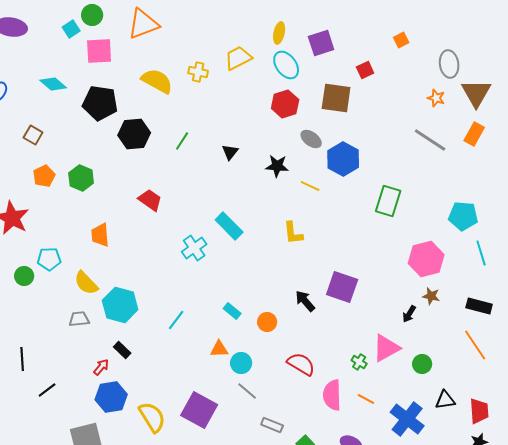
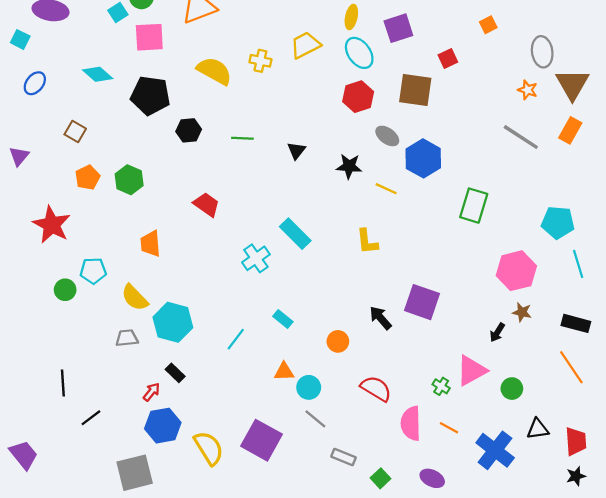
black hexagon: (134, 134) -> (189, 130), size x0.7
green line: (182, 141) -> (242, 138), turned 60
cyan rectangle: (232, 311) -> (283, 319), moved

